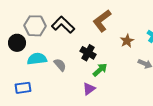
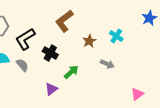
black L-shape: (63, 25) -> (25, 39), moved, turned -75
green arrow: (100, 70) -> (71, 72), moved

